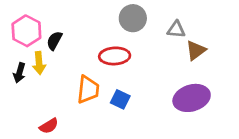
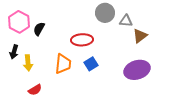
gray circle: (133, 18) -> (105, 13), moved
yellow arrow: (39, 63) -> (28, 63), moved
blue square: (120, 99) -> (91, 64), moved, turned 32

